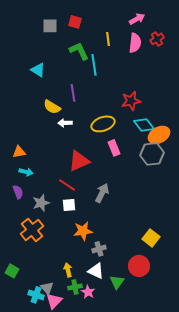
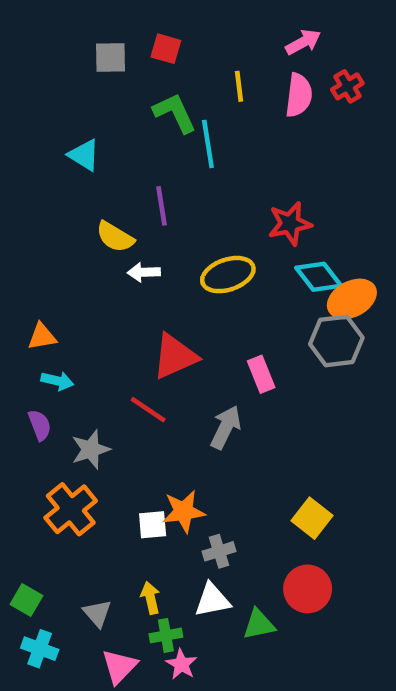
pink rectangle: (114, 148) -> (261, 374), moved
white square: (69, 205) -> (153, 525), moved
yellow square: (151, 238) -> (312, 518), moved
white triangle: (96, 271) -> (212, 600), turned -36
green triangle: (117, 282) -> (259, 624), turned 42
gray triangle: (47, 288) -> (97, 613), moved
pink star: (88, 292) -> (181, 664), moved
cyan cross: (36, 295) -> (40, 649), moved

